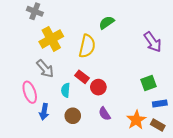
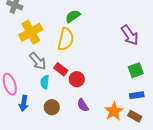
green semicircle: (107, 23) -> (73, 16), moved
gray arrow: (45, 69) -> (38, 61), moved
green square: (149, 83) -> (136, 70), moved

